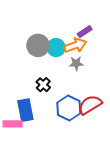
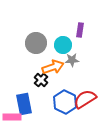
purple rectangle: (85, 32) -> (80, 30), turned -48
orange arrow: (75, 45) -> (53, 67), moved
cyan circle: (56, 48) -> (63, 45), moved

